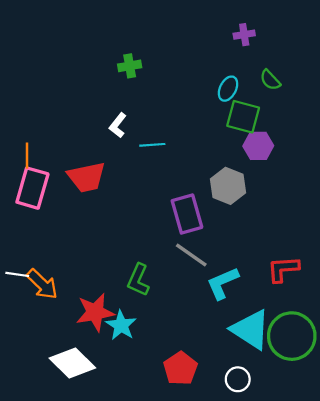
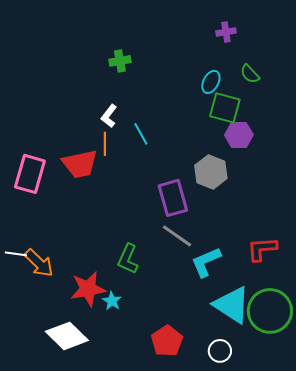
cyan line: (152, 145) -> (141, 134), turned 65
orange line: (27, 156) -> (105, 144), moved
cyan star: (121, 325) -> (112, 301), size x0.7

